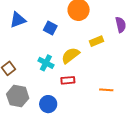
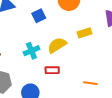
blue square: (50, 28) -> (39, 16), turned 32
cyan cross: (46, 63) -> (31, 51), turned 35

